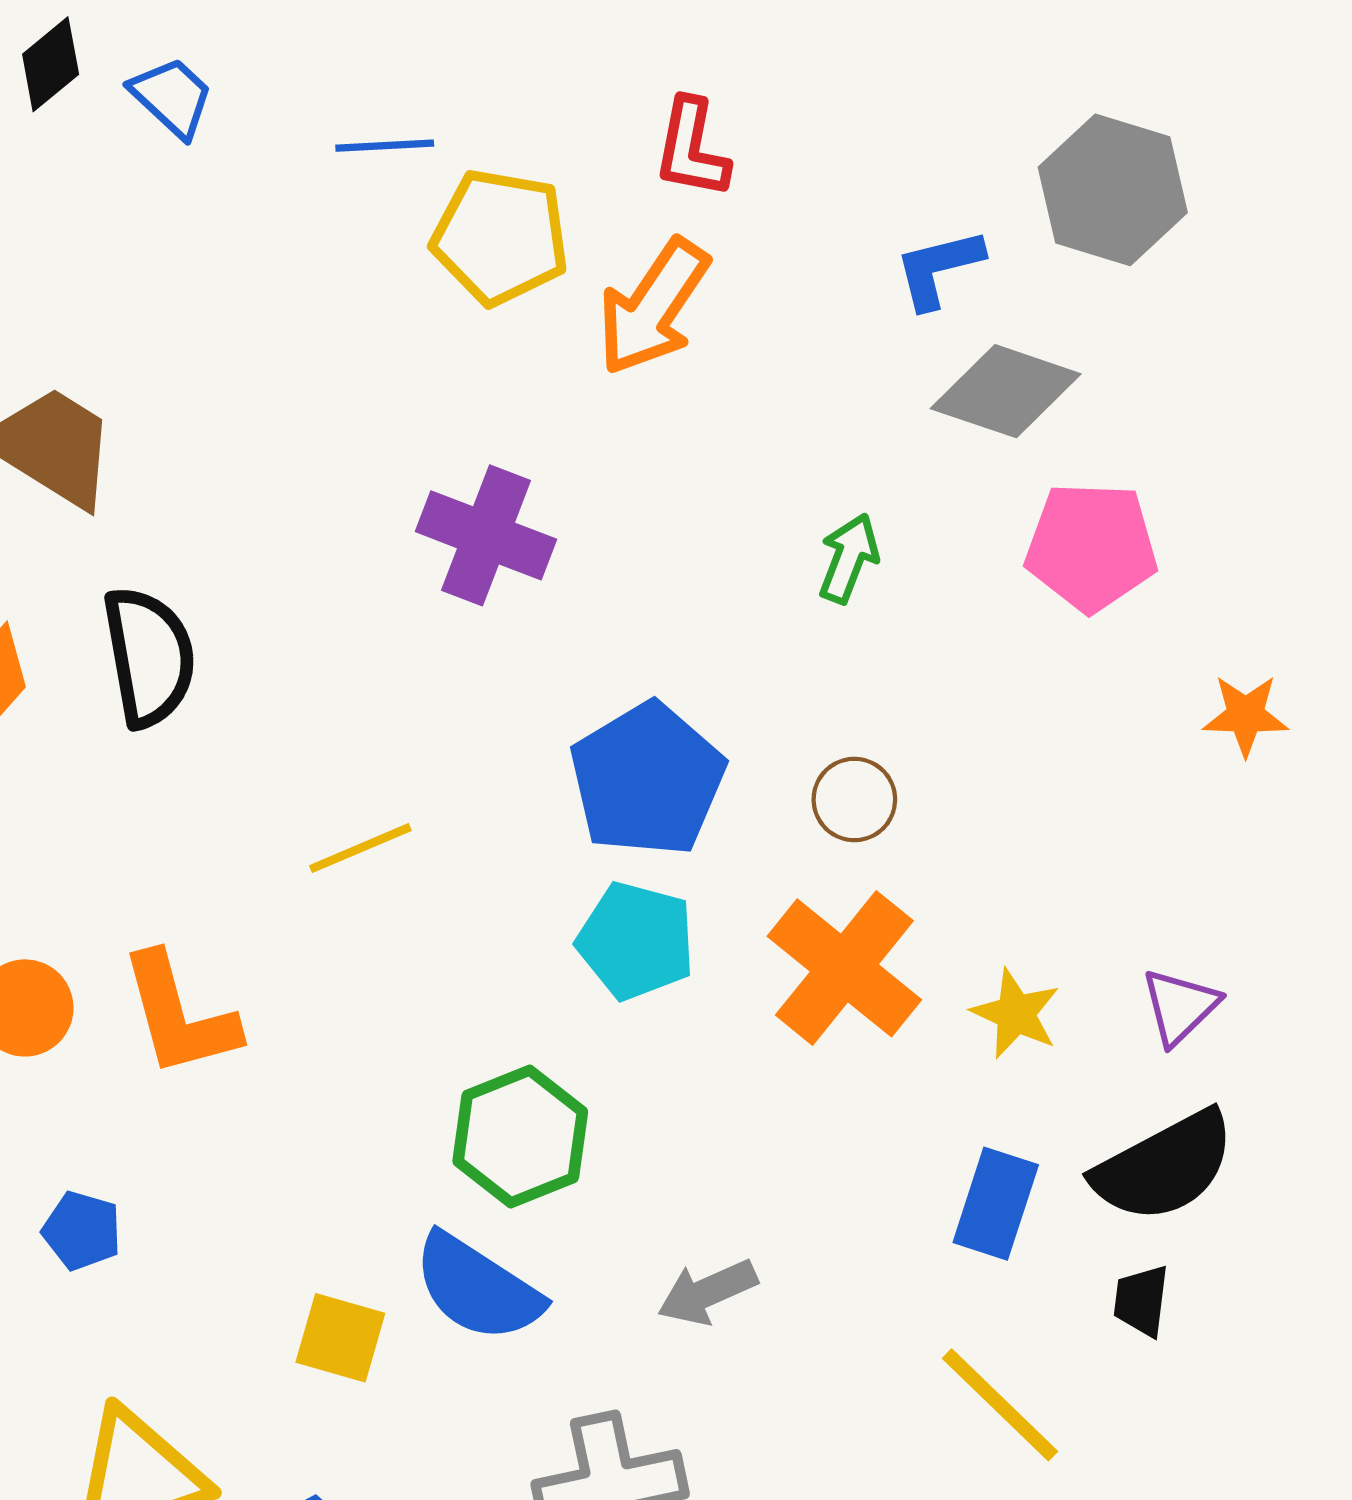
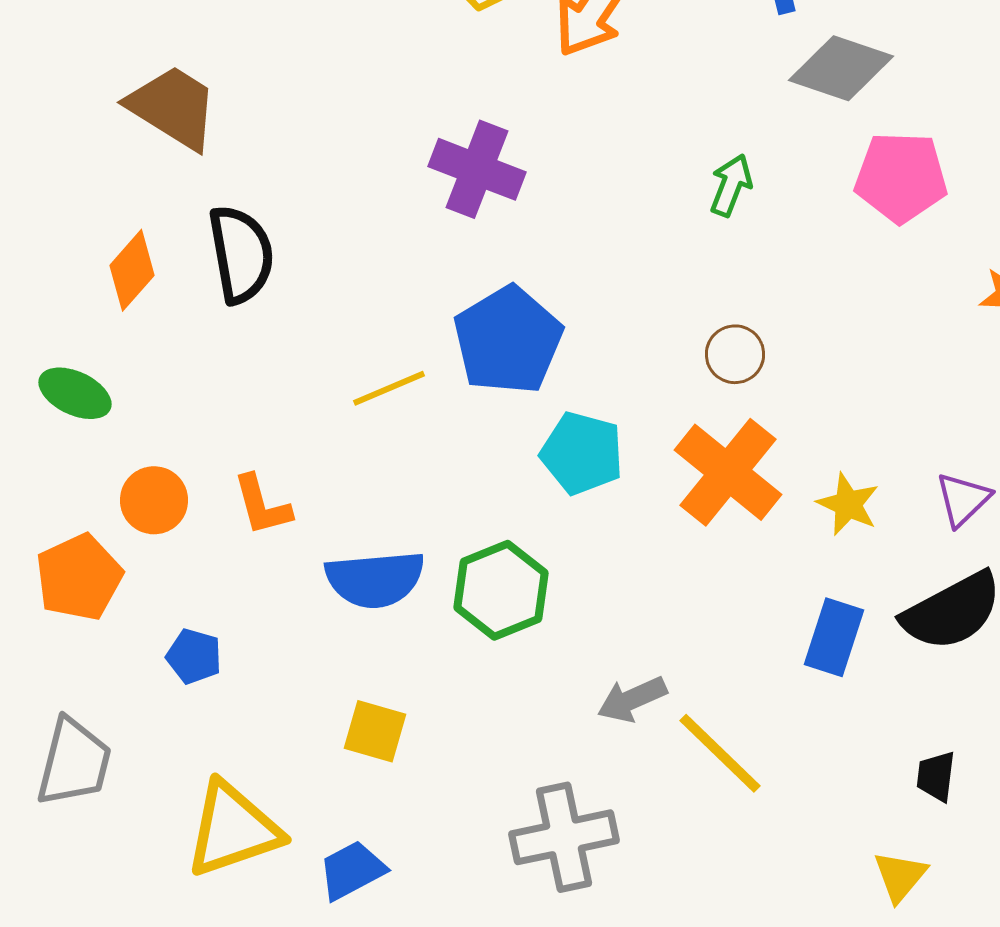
blue pentagon: (647, 780) -> (508, 340), moved
orange L-shape: (179, 1015) -> (262, 505), size x0.7
blue semicircle: (477, 1288) -> (375, 579), moved, turned -38
black trapezoid: (1141, 1301) -> (936, 776), moved
yellow line: (1000, 1405) -> (720, 753), moved

